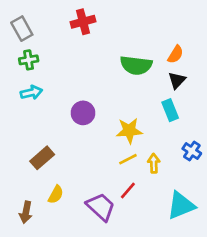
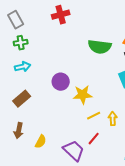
yellow star: (129, 131) -> (83, 95), moved
brown rectangle: (42, 158) -> (22, 99), moved
brown arrow: (26, 212) -> (19, 131), moved

